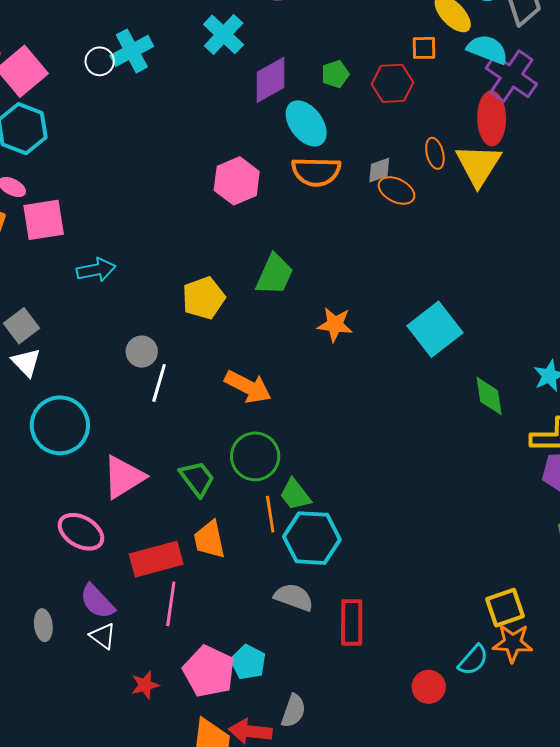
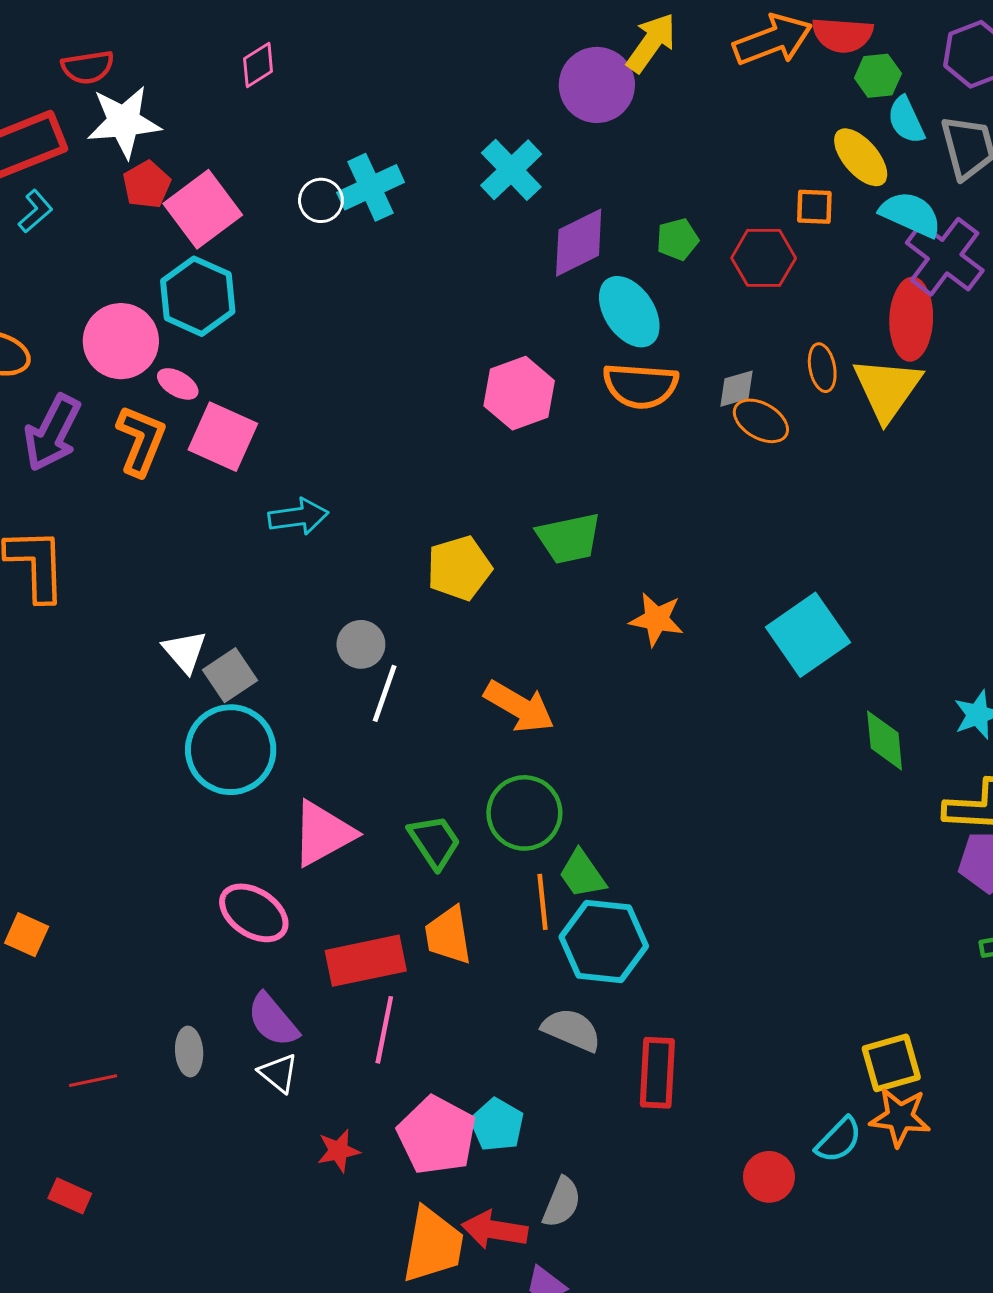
pink square: (44, 220) -> (223, 437), turned 30
green trapezoid: (275, 274) -> (569, 538), turned 51
gray square: (21, 326) -> (230, 675), moved

